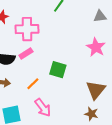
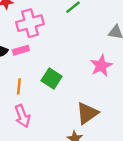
pink cross: (27, 29) -> (30, 23), turned -30
orange line: (33, 84) -> (19, 86), turned -56

